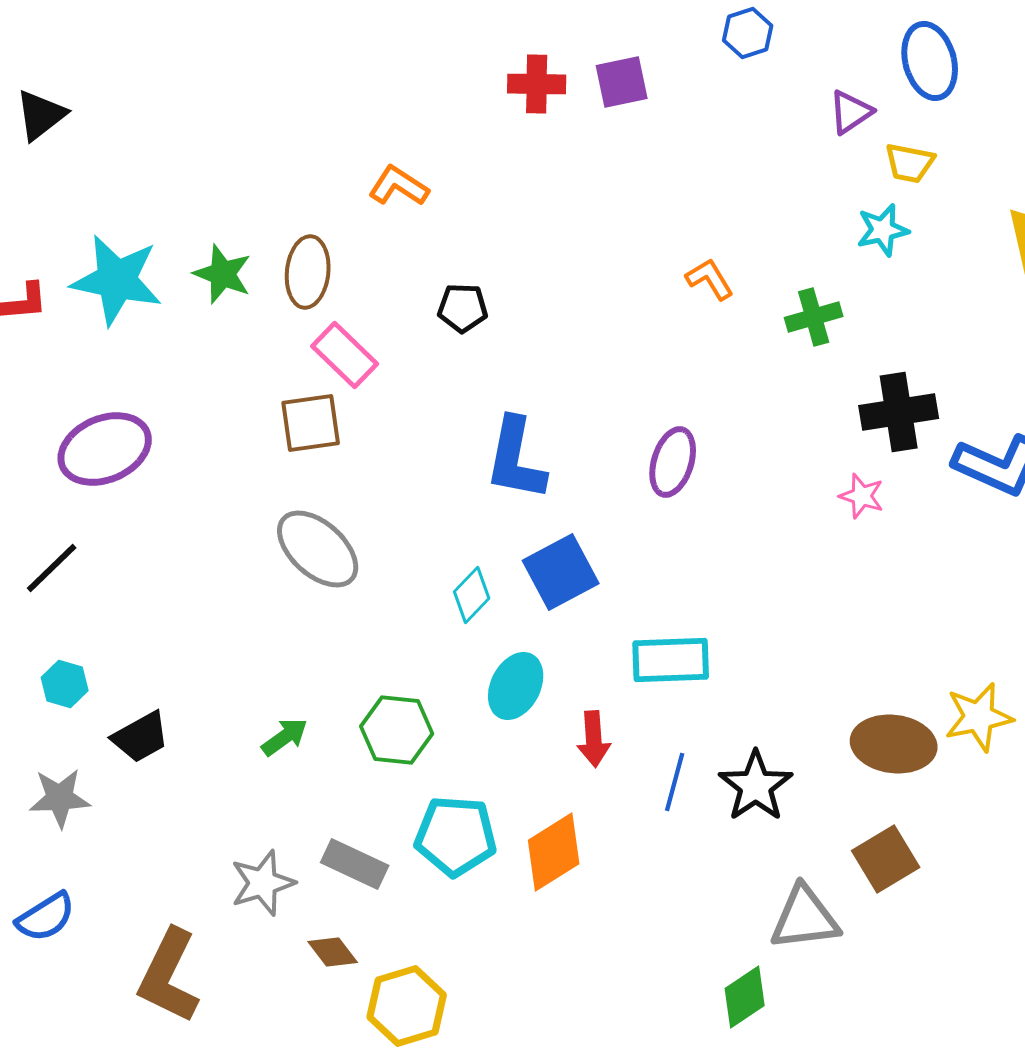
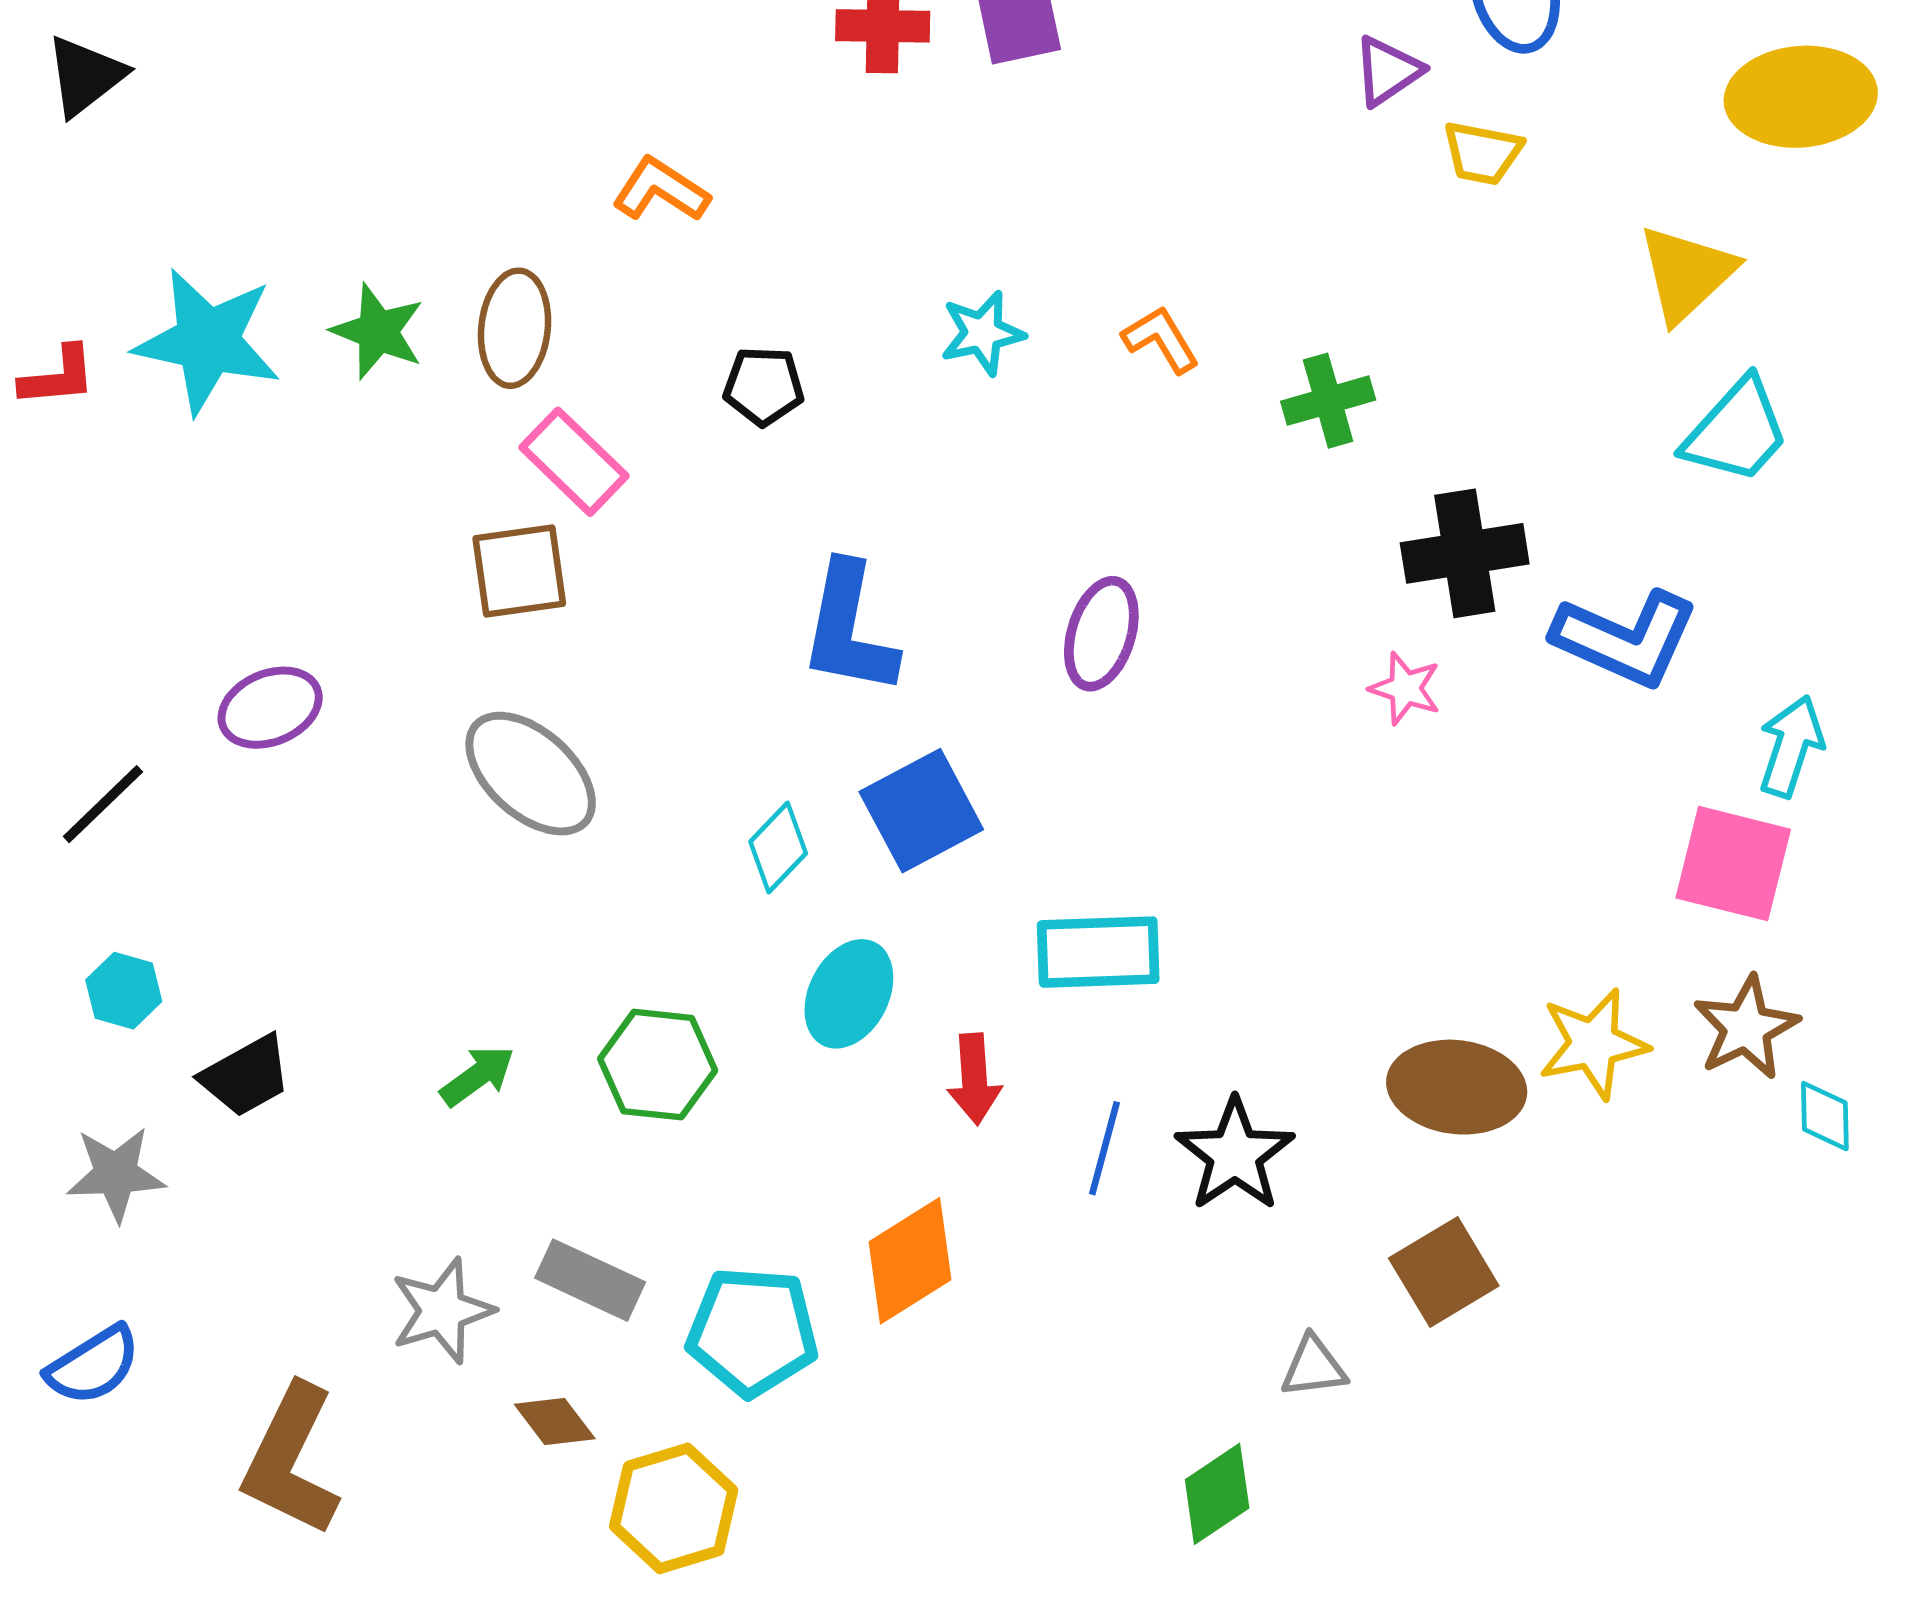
cyan star: (883, 230) -> (982, 333), moved
purple ellipse: (105, 449) -> (270, 708), moved, size x0.7
cyan pentagon: (456, 836) -> (752, 1331), moved
gray triangle: (805, 918) -> (1314, 1367), size x0.6

